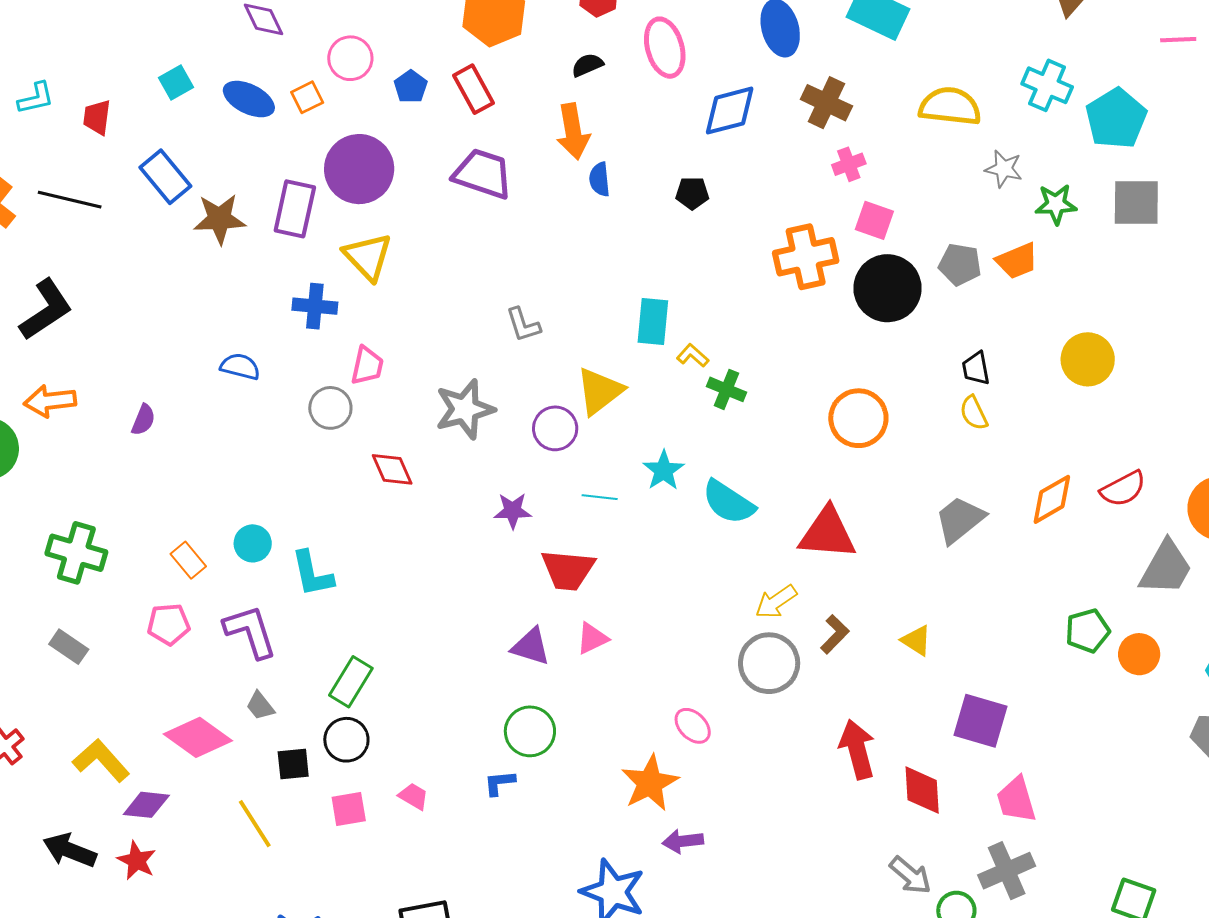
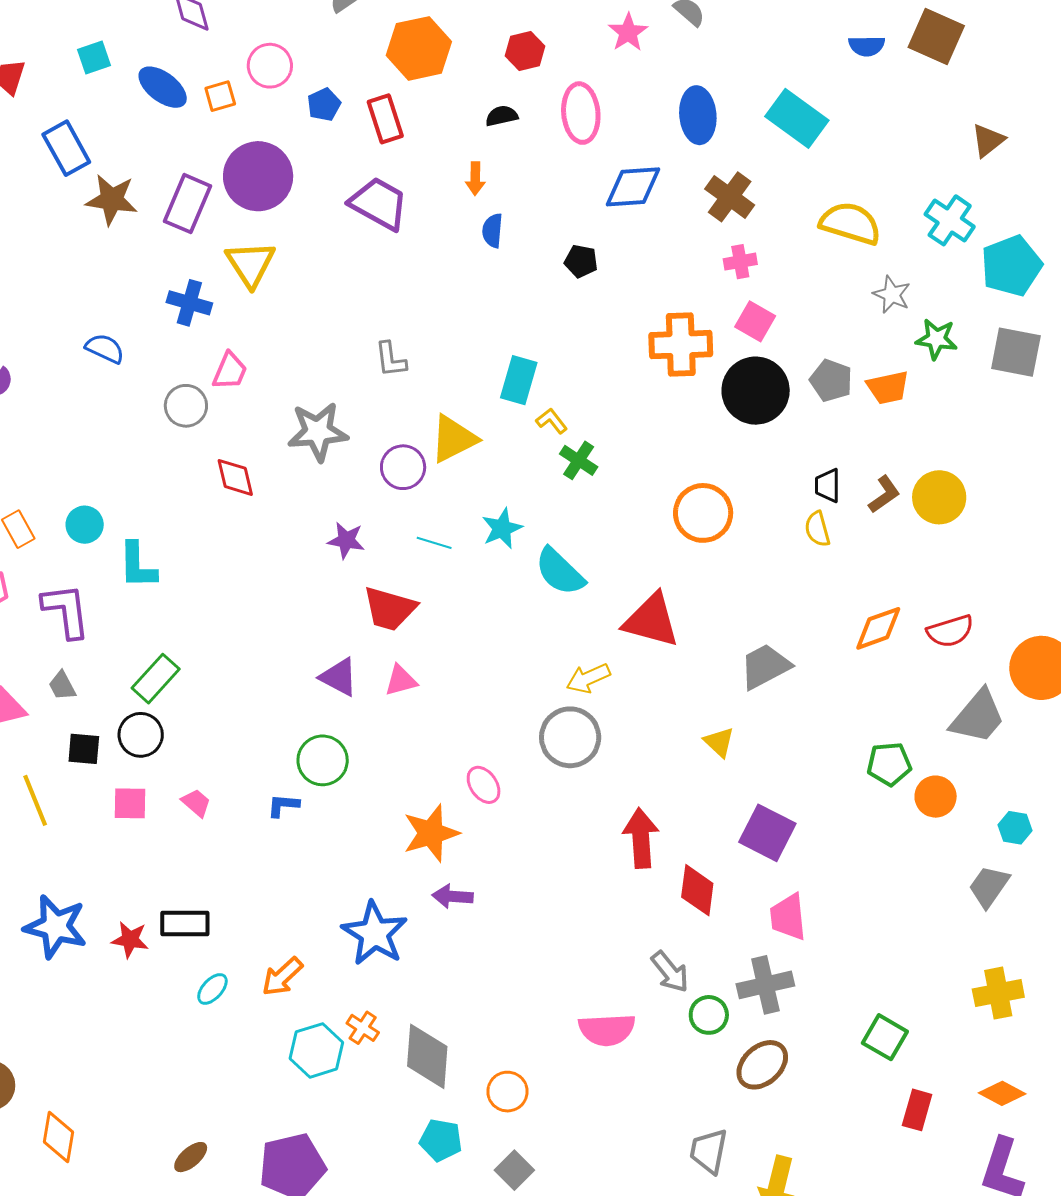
orange arrow: (573, 131) -> (475, 179), size x0.6
gray trapezoid: (960, 520) -> (765, 666), moved
brown L-shape: (835, 634) -> (884, 494), moved

